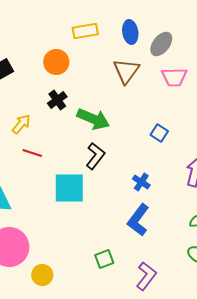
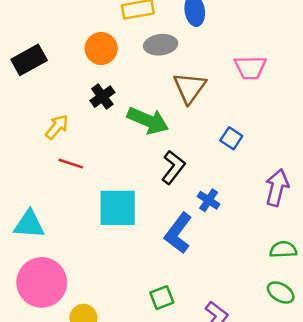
gray ellipse: (161, 44) -> (161, 45), moved, turned 45
brown triangle: (126, 71) -> (190, 88), moved
black L-shape: (95, 156) -> (173, 167), moved
blue L-shape: (138, 220) -> (178, 233), moved

